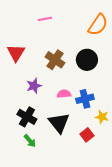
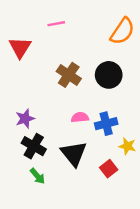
red triangle: (16, 53) -> (20, 47), moved
purple star: (34, 86) -> (25, 119), moved

